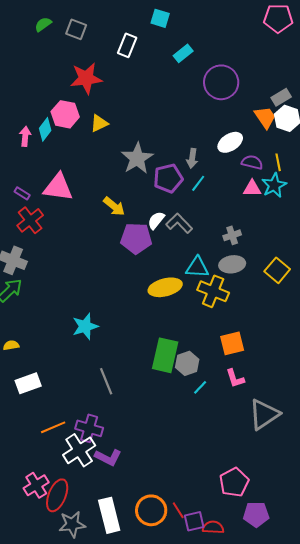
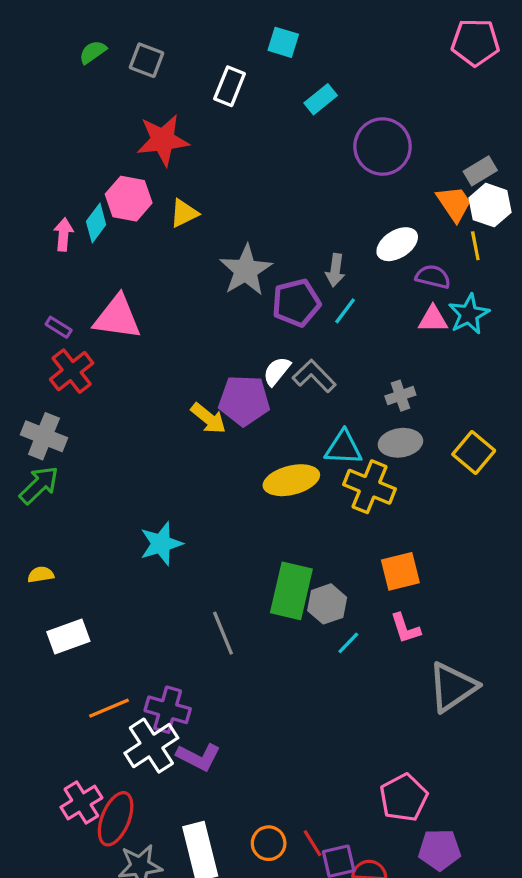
yellow line: (278, 162) -> (475, 246), moved
yellow arrow: (114, 206) -> (208, 418), moved
gray line: (106, 381) -> (223, 633), moved
orange circle: (151, 510) -> (269, 843), size x0.7

